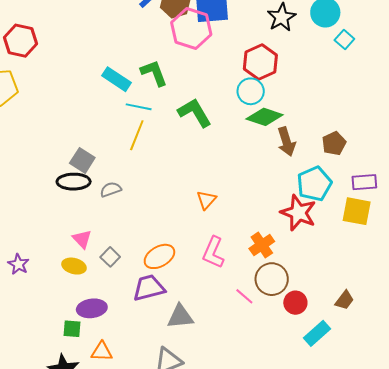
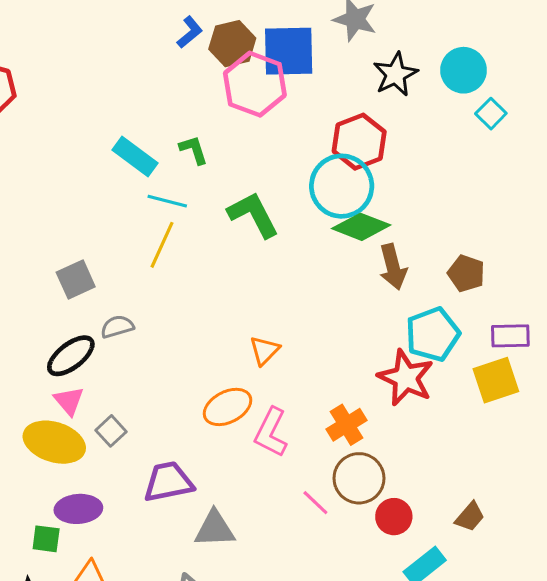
green L-shape: (154, 73) -> (194, 150), size x0.7
cyan circle: (251, 91) -> (342, 186), size x1.5
brown pentagon: (334, 143) -> (466, 273), turned -30
gray square: (82, 160) -> (76, 279), turned 30
black ellipse: (74, 182) -> (71, 356), moved, turned -40
yellow square: (357, 211) -> (496, 380), turned -32
orange ellipse: (159, 256) -> (228, 407), moved
yellow ellipse: (74, 266) -> (54, 442), size x1.6

